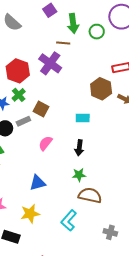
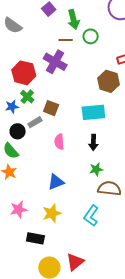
green circle: (97, 32) -> (91, 36), moved
cyan rectangle: (83, 118) -> (93, 112), size x1.6
pink semicircle: (45, 143) -> (59, 142), turned -35

